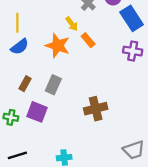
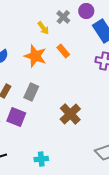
yellow arrow: (72, 24) -> (43, 28), moved
brown cross: (96, 109) -> (70, 114), turned -30

